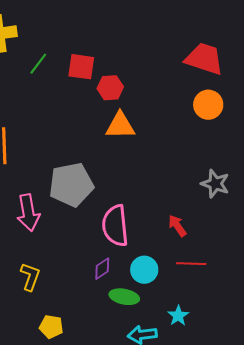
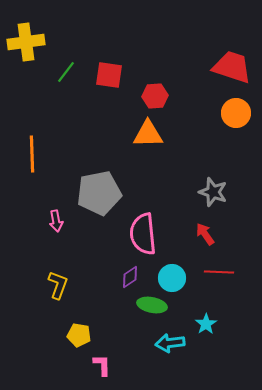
red hexagon: (110, 88) -> (155, 96), moved
gray star: (215, 184) -> (213, 192), moved
pink arrow: (28, 213) -> (56, 221), size x0.6

